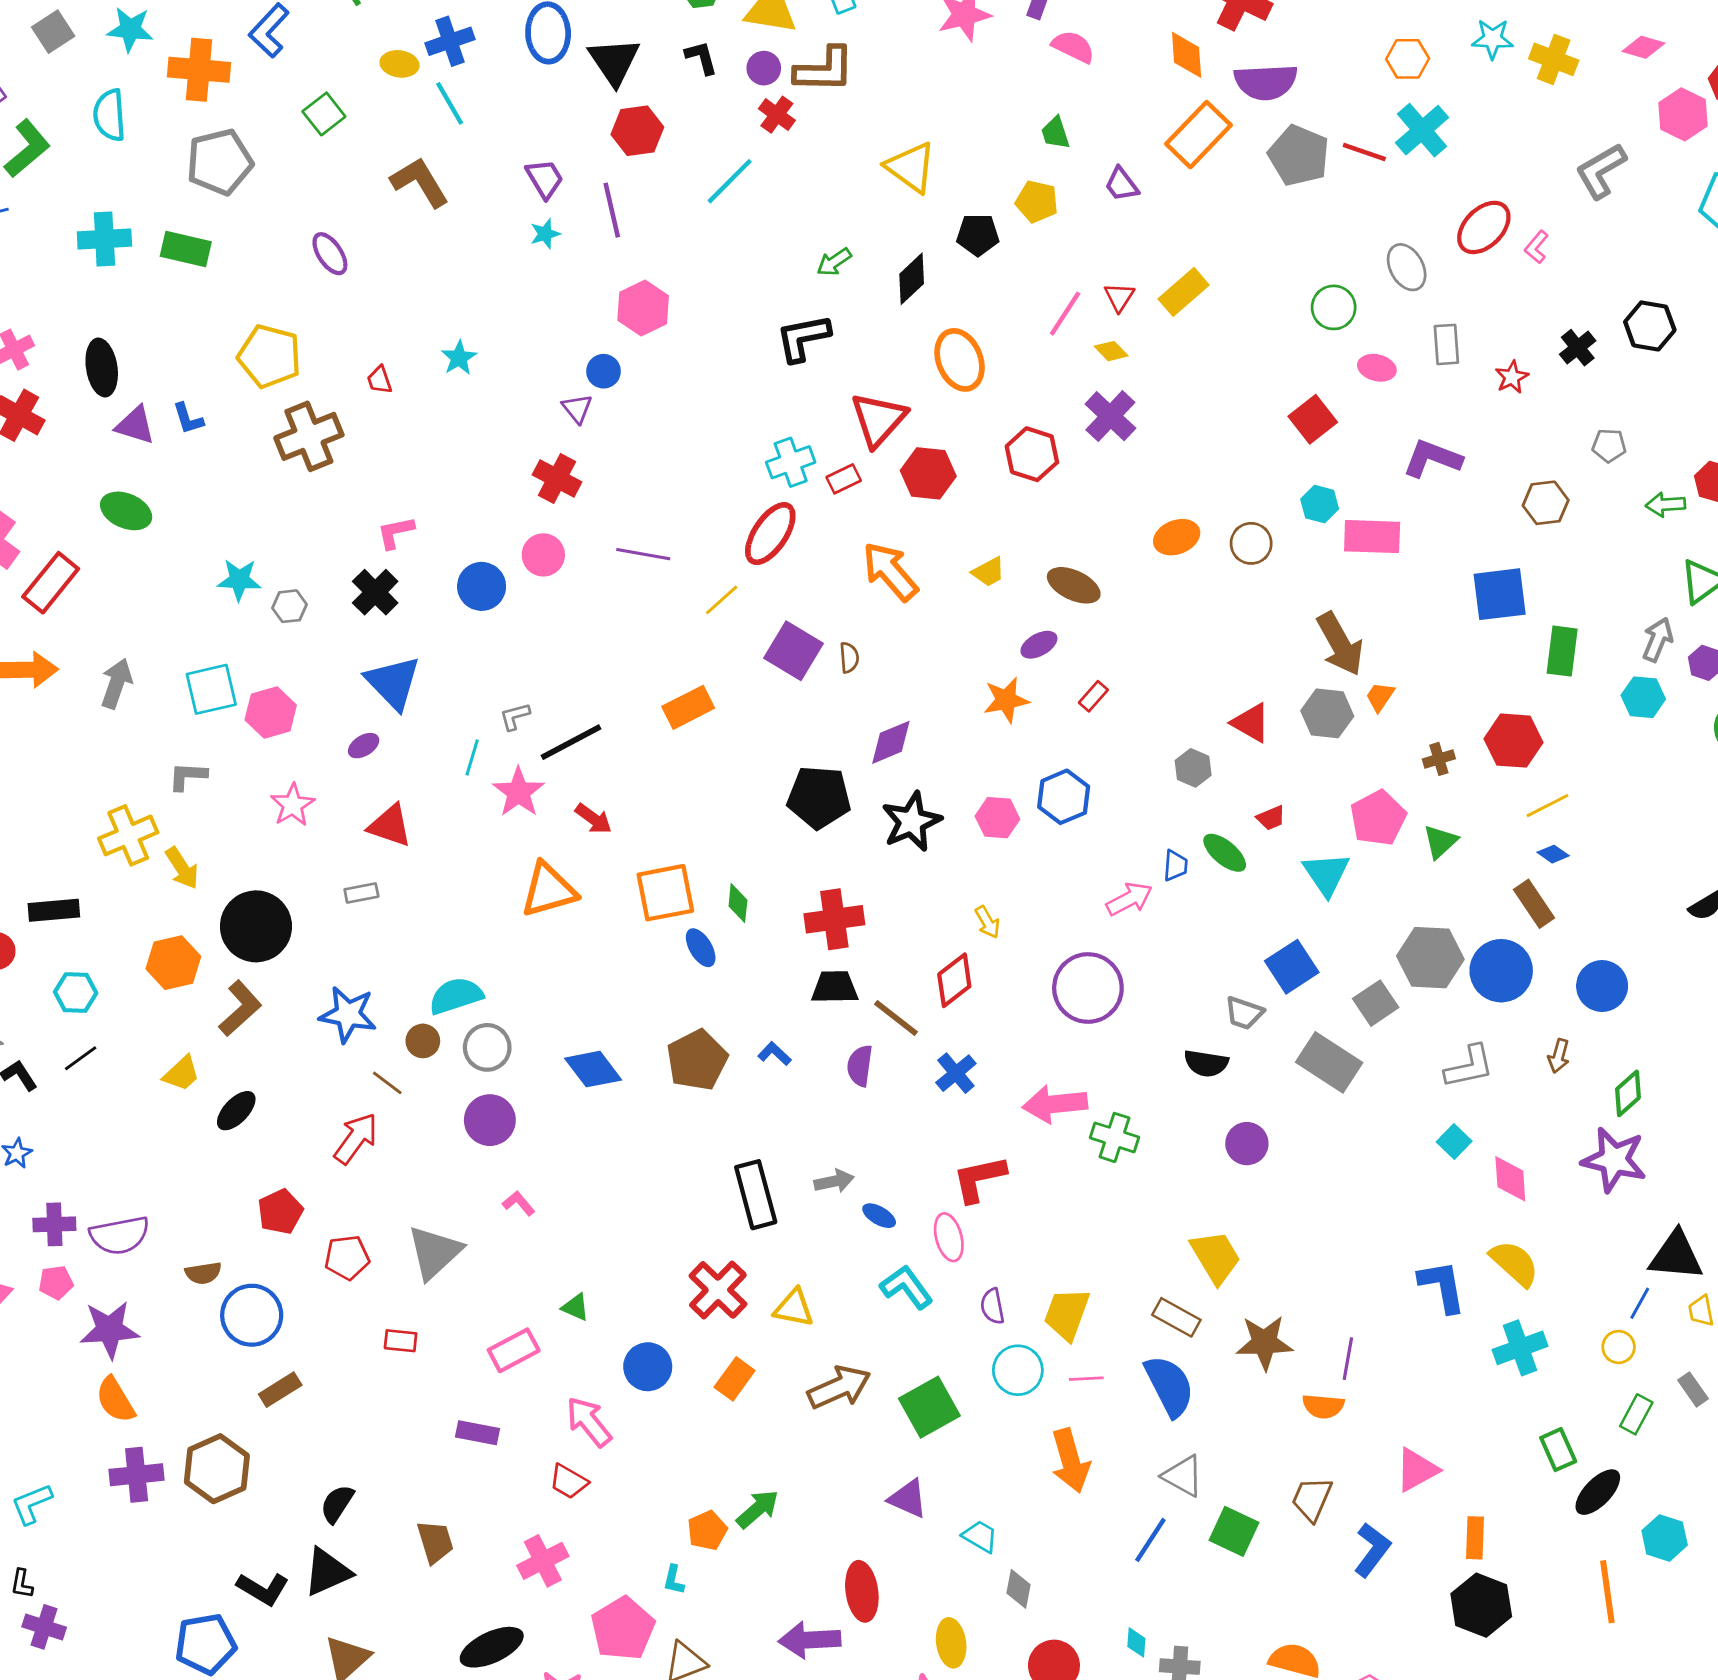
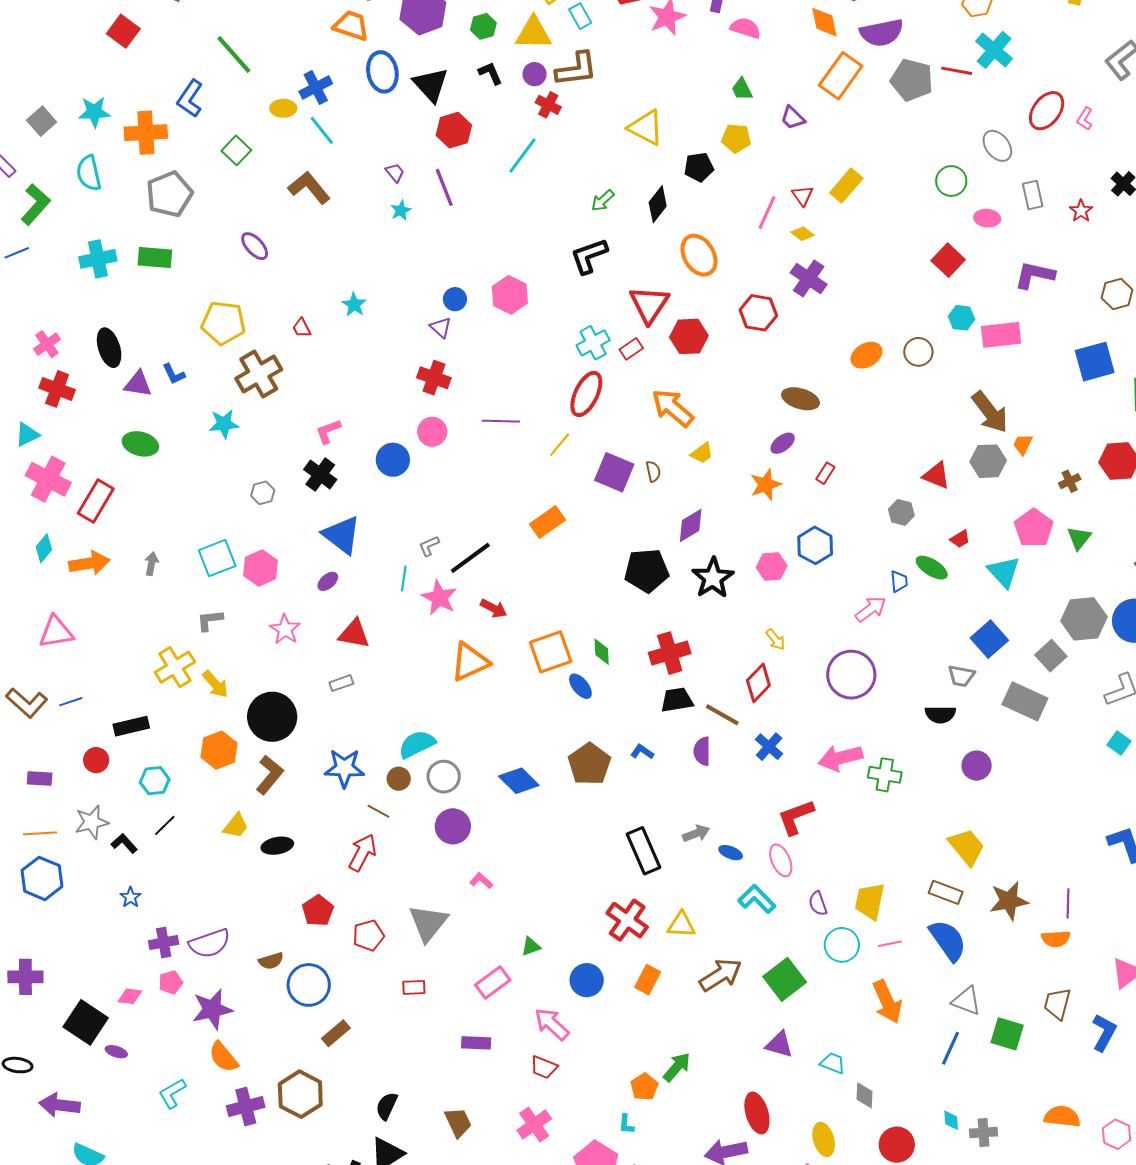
purple trapezoid: (545, 179) -> (395, 173), size x0.7
pink hexagon: (643, 308) -> (510, 295), moved
yellow trapezoid: (989, 572) -> (702, 453), moved
cyan star: (239, 580) -> (224, 424), moved
gray arrow: (116, 683) -> (151, 564), size x0.7
black ellipse: (236, 1111) -> (277, 846), turned 44
green triangle: (575, 1307) -> (531, 947), turned -35
cyan L-shape: (32, 1504) -> (172, 1093), moved

